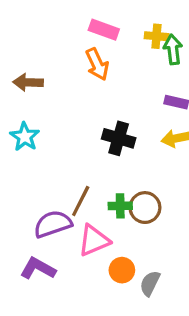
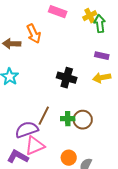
yellow cross: (156, 36) -> (90, 16), turned -32
orange arrow: (97, 64) -> (34, 34), moved
pink triangle: (94, 240) -> (35, 146), moved

